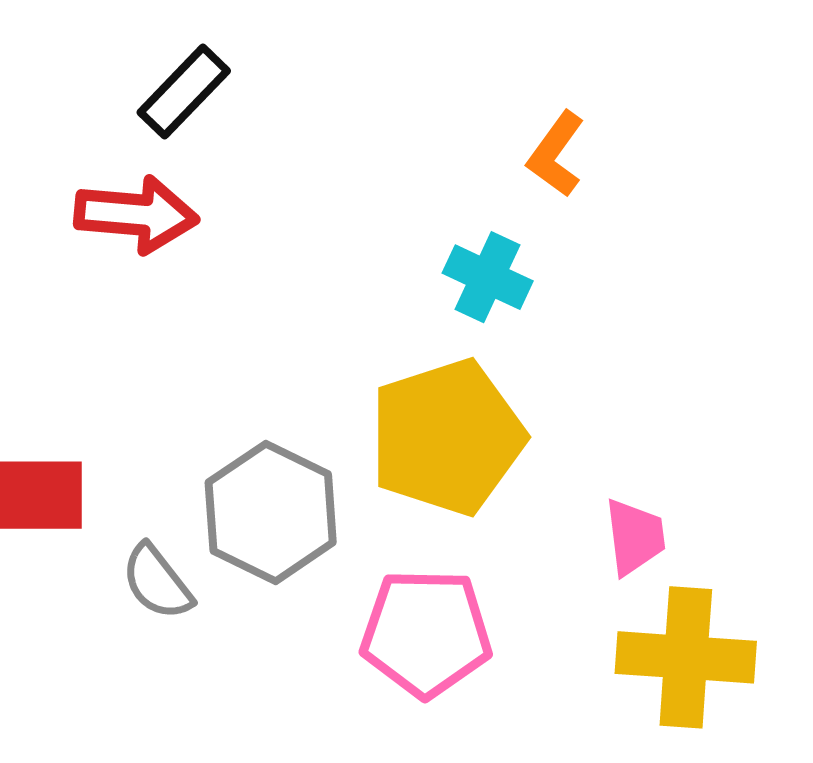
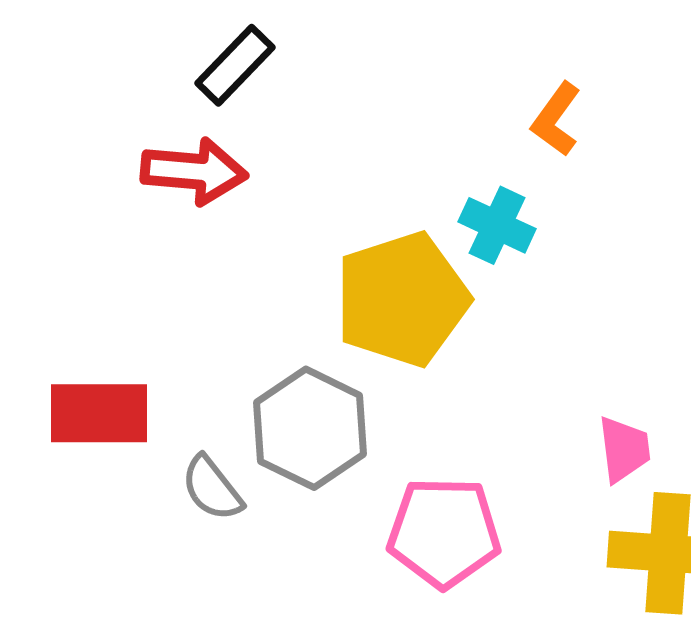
yellow pentagon: (447, 437) -> (402, 299), moved

